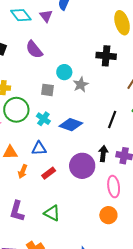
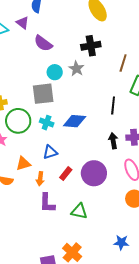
purple semicircle: (34, 50) -> (43, 43), moved
gray star: (81, 85) -> (76, 69), moved
gray square: (48, 90) -> (43, 94), size x1.6
purple circle: (82, 166) -> (94, 173), moved
purple L-shape: (17, 211) -> (47, 203), moved

